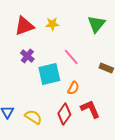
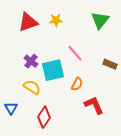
purple cross: (27, 56) -> (31, 61), moved
red diamond: (64, 114) -> (44, 117), moved
yellow semicircle: (33, 117) -> (32, 87), moved

